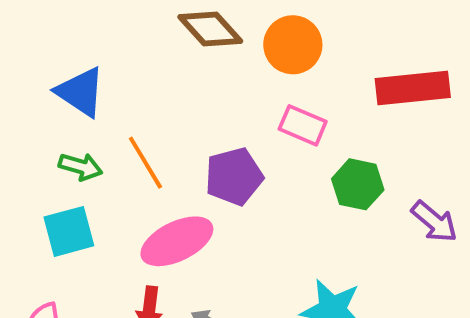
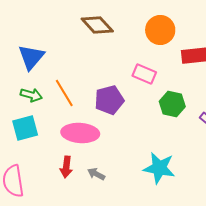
orange circle: (293, 45) -> (160, 30), moved
blue triangle: (81, 92) -> (31, 57), turned 36
pink ellipse: (177, 241) -> (80, 133), turned 30

